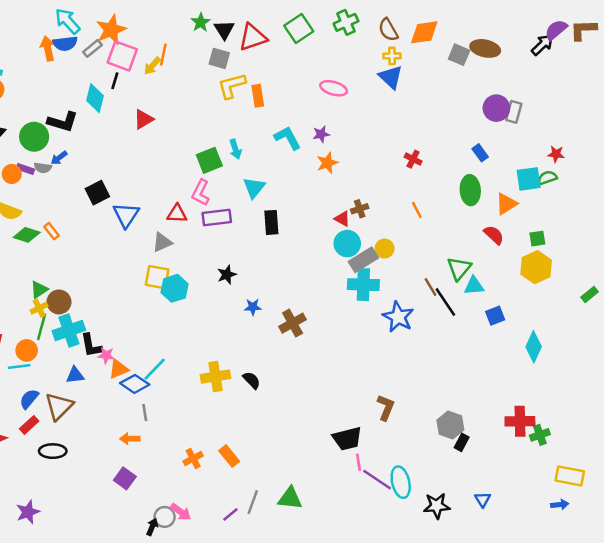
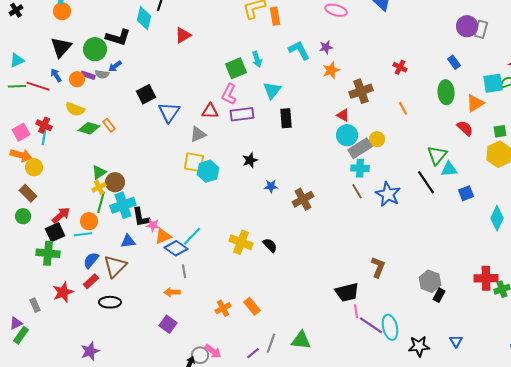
brown cross: (360, 209) -> (361, 91), moved, size x1.6
cyan cross: (363, 285) -> (360, 168), size x0.7
brown line: (430, 287) -> (357, 191), moved
yellow cross: (216, 377) -> (241, 242), turned 30

